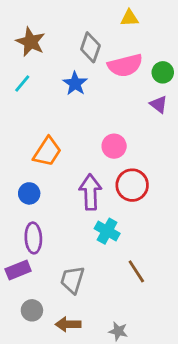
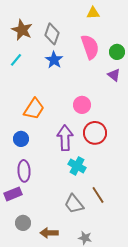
gray diamond: (90, 47) -> (52, 34), moved
pink semicircle: (125, 65) -> (90, 47), turned -95
gray trapezoid: (72, 280) -> (74, 204), moved, turned -55

